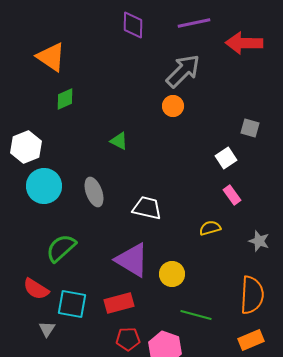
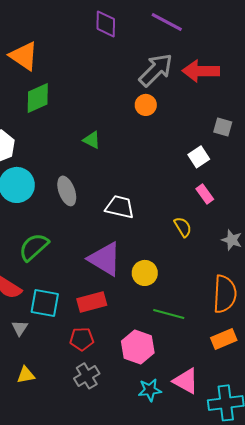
purple line: (194, 23) -> (167, 22), turned 40
red arrow: (244, 43) -> (201, 71), moved
green diamond: (65, 99) -> (38, 98), size x1.4
yellow semicircle: (210, 228) -> (183, 227), turned 75
red pentagon: (128, 339) -> (82, 339), moved

